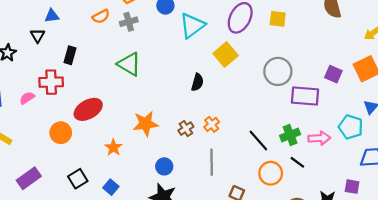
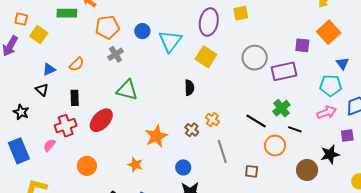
orange semicircle: (101, 16) -> (77, 64), moved
red ellipse: (88, 109) -> (101, 120), moved
pink arrow: (319, 138) -> (327, 112), moved

